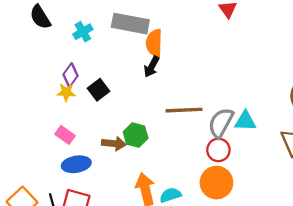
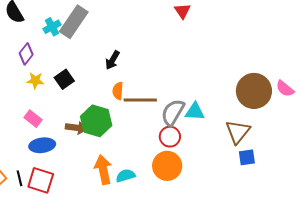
gray rectangle: (130, 24) -> (74, 22), moved, turned -68
orange semicircle: (154, 43) -> (118, 91), moved, size x0.7
purple diamond: (71, 75) -> (26, 54), moved
green hexagon: (136, 135) -> (96, 121), size x1.4

